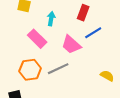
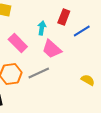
cyan arrow: (51, 19) -> (42, 28), moved
blue line: (93, 33) -> (82, 31), moved

